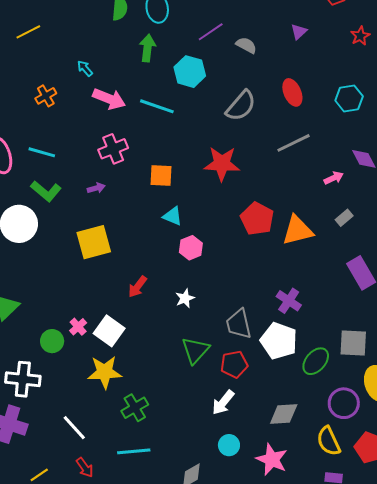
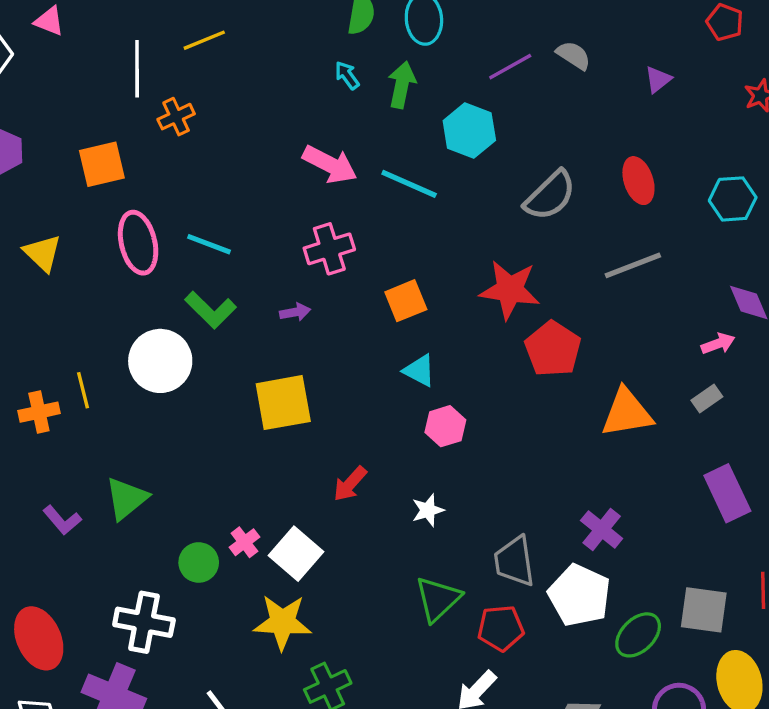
gray semicircle: (246, 45) -> (574, 55), moved
cyan arrow: (85, 68) -> (347, 75), moved
orange cross: (46, 96) -> (176, 117), moved
orange square: (161, 176) -> (406, 301), turned -30
pink arrow: (334, 178) -> (718, 344), moved
red pentagon: (257, 219) -> (553, 349), moved

